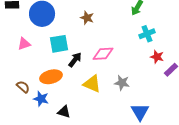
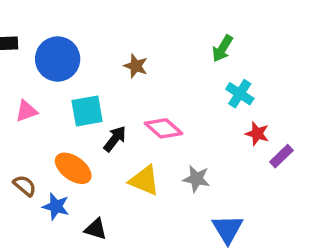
cyan cross: (147, 34) -> (240, 94), turned -35
pink diamond: (103, 54) -> (163, 128), turned 45
orange ellipse: (51, 77) -> (73, 168), turned 50

